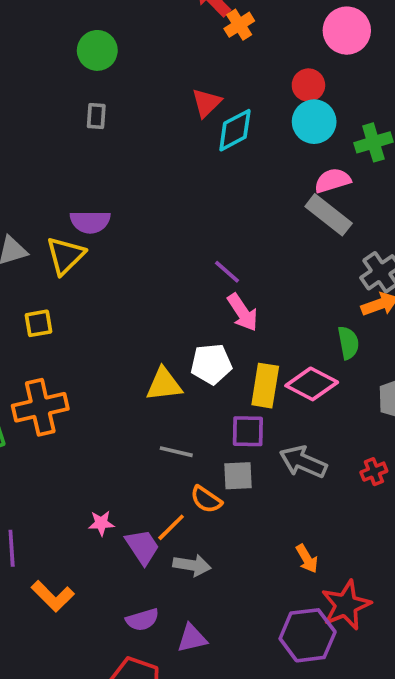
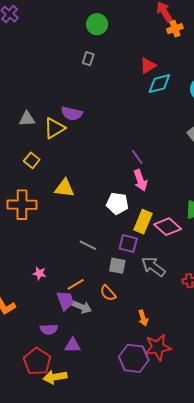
yellow square: (38, 323) -> (32, 160), turned 35
yellow triangle: (164, 384) -> (64, 188), moved
orange semicircle: (206, 499) -> (108, 293), moved
purple trapezoid: (142, 547) -> (65, 301), moved

